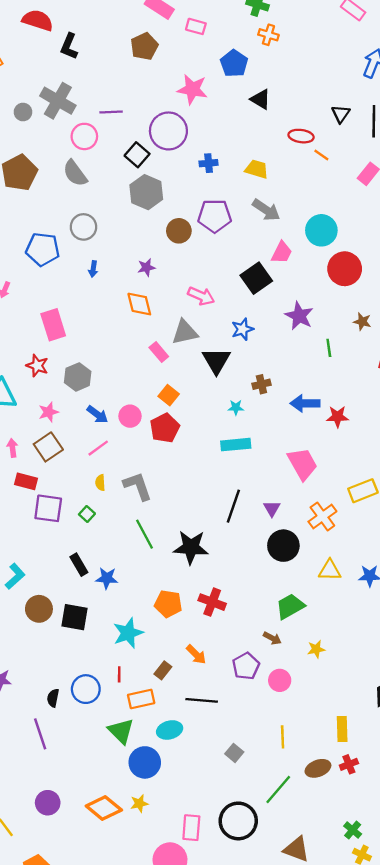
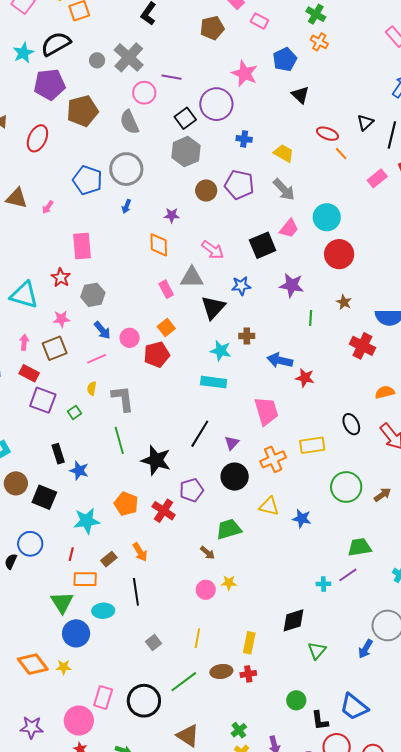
gray circle: (83, 227) -> (126, 169), size x1.4
purple star: (299, 316) -> (292, 285), turned -30
cyan star: (236, 407) -> (221, 351), size x1.5
yellow star: (316, 649) -> (229, 583), moved
purple pentagon: (246, 666) -> (191, 490), moved
blue circle: (86, 689) -> (30, 544), moved
black line: (202, 700) -> (136, 592), turned 64

